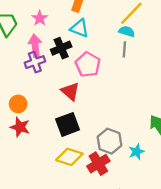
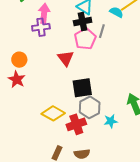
cyan semicircle: (127, 31) -> (116, 12), moved
black cross: (61, 48) -> (83, 22), moved
gray line: (124, 49) -> (102, 31), moved
black square: (68, 124) -> (82, 88), moved

